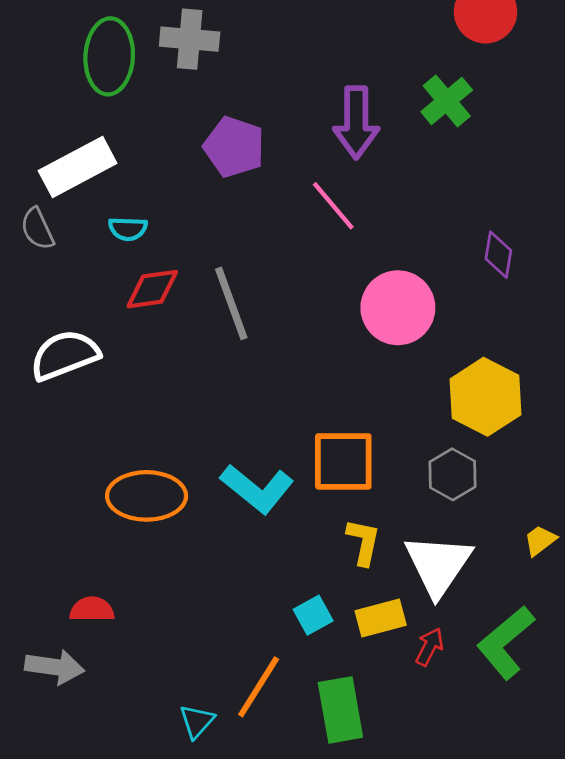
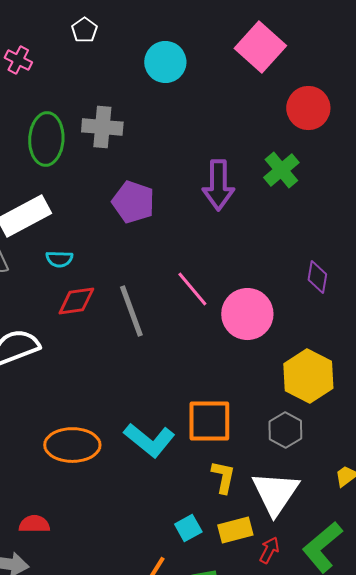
pink line: (333, 206) -> (192, 289), moved

